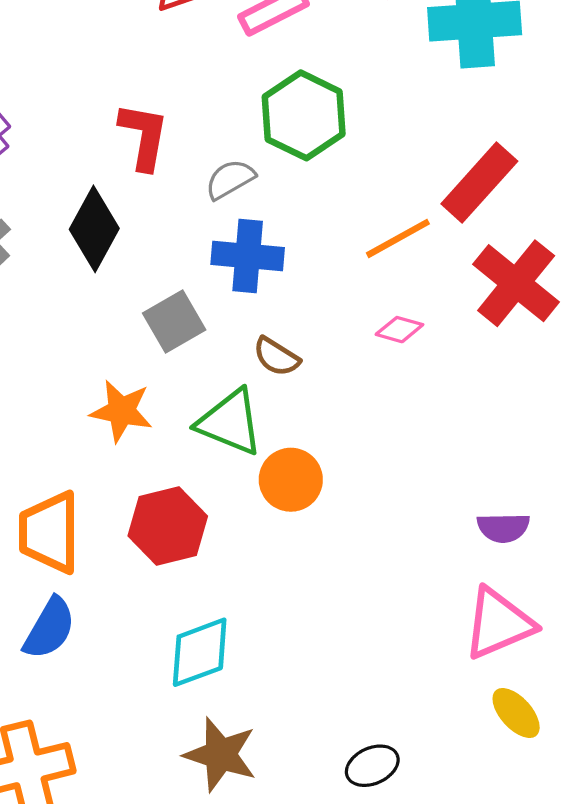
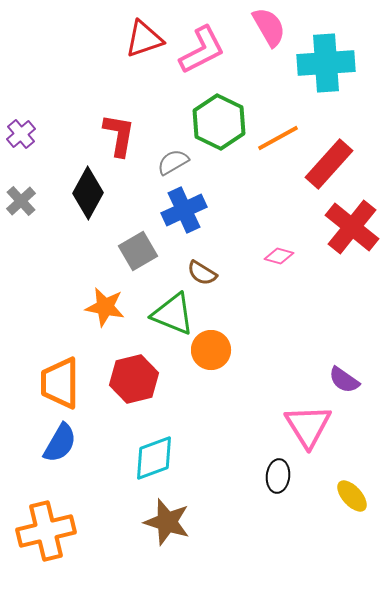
orange line: (398, 238) -> (278, 138), moved
blue cross: (248, 256) -> (184, 210), turned -30
purple semicircle: (503, 528) -> (344, 380), turned 36
pink triangle: (499, 624) -> (308, 426), moved, turned -39
black ellipse: (372, 766) -> (278, 476), moved, turned -60

